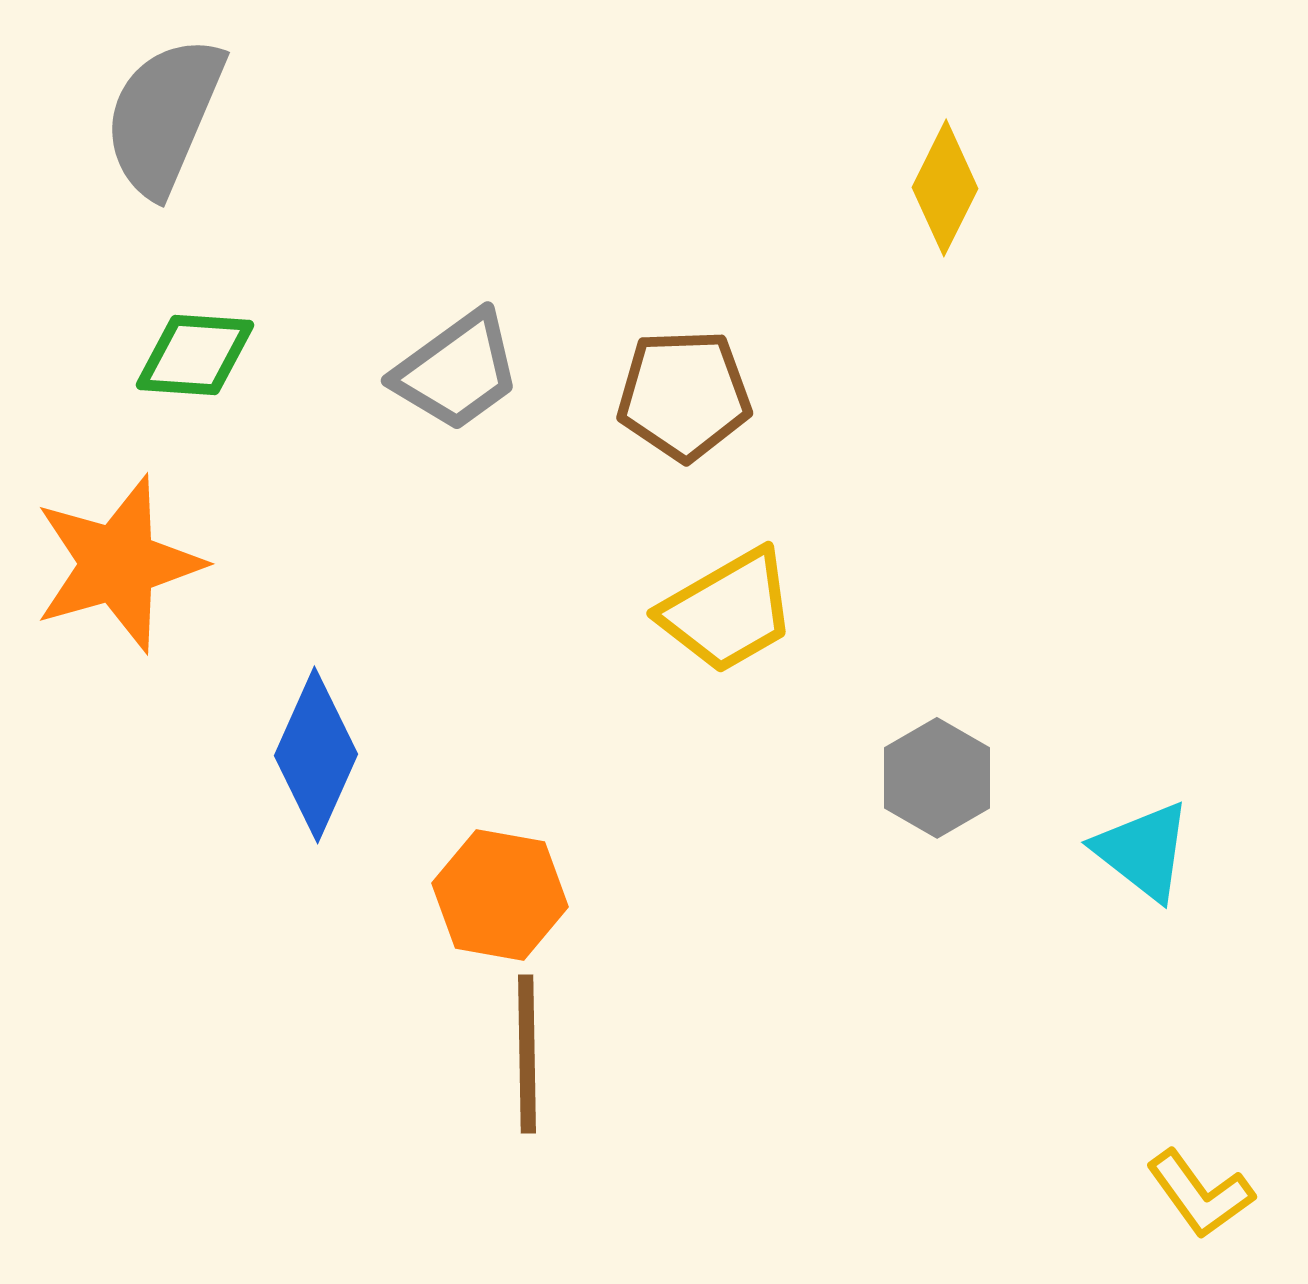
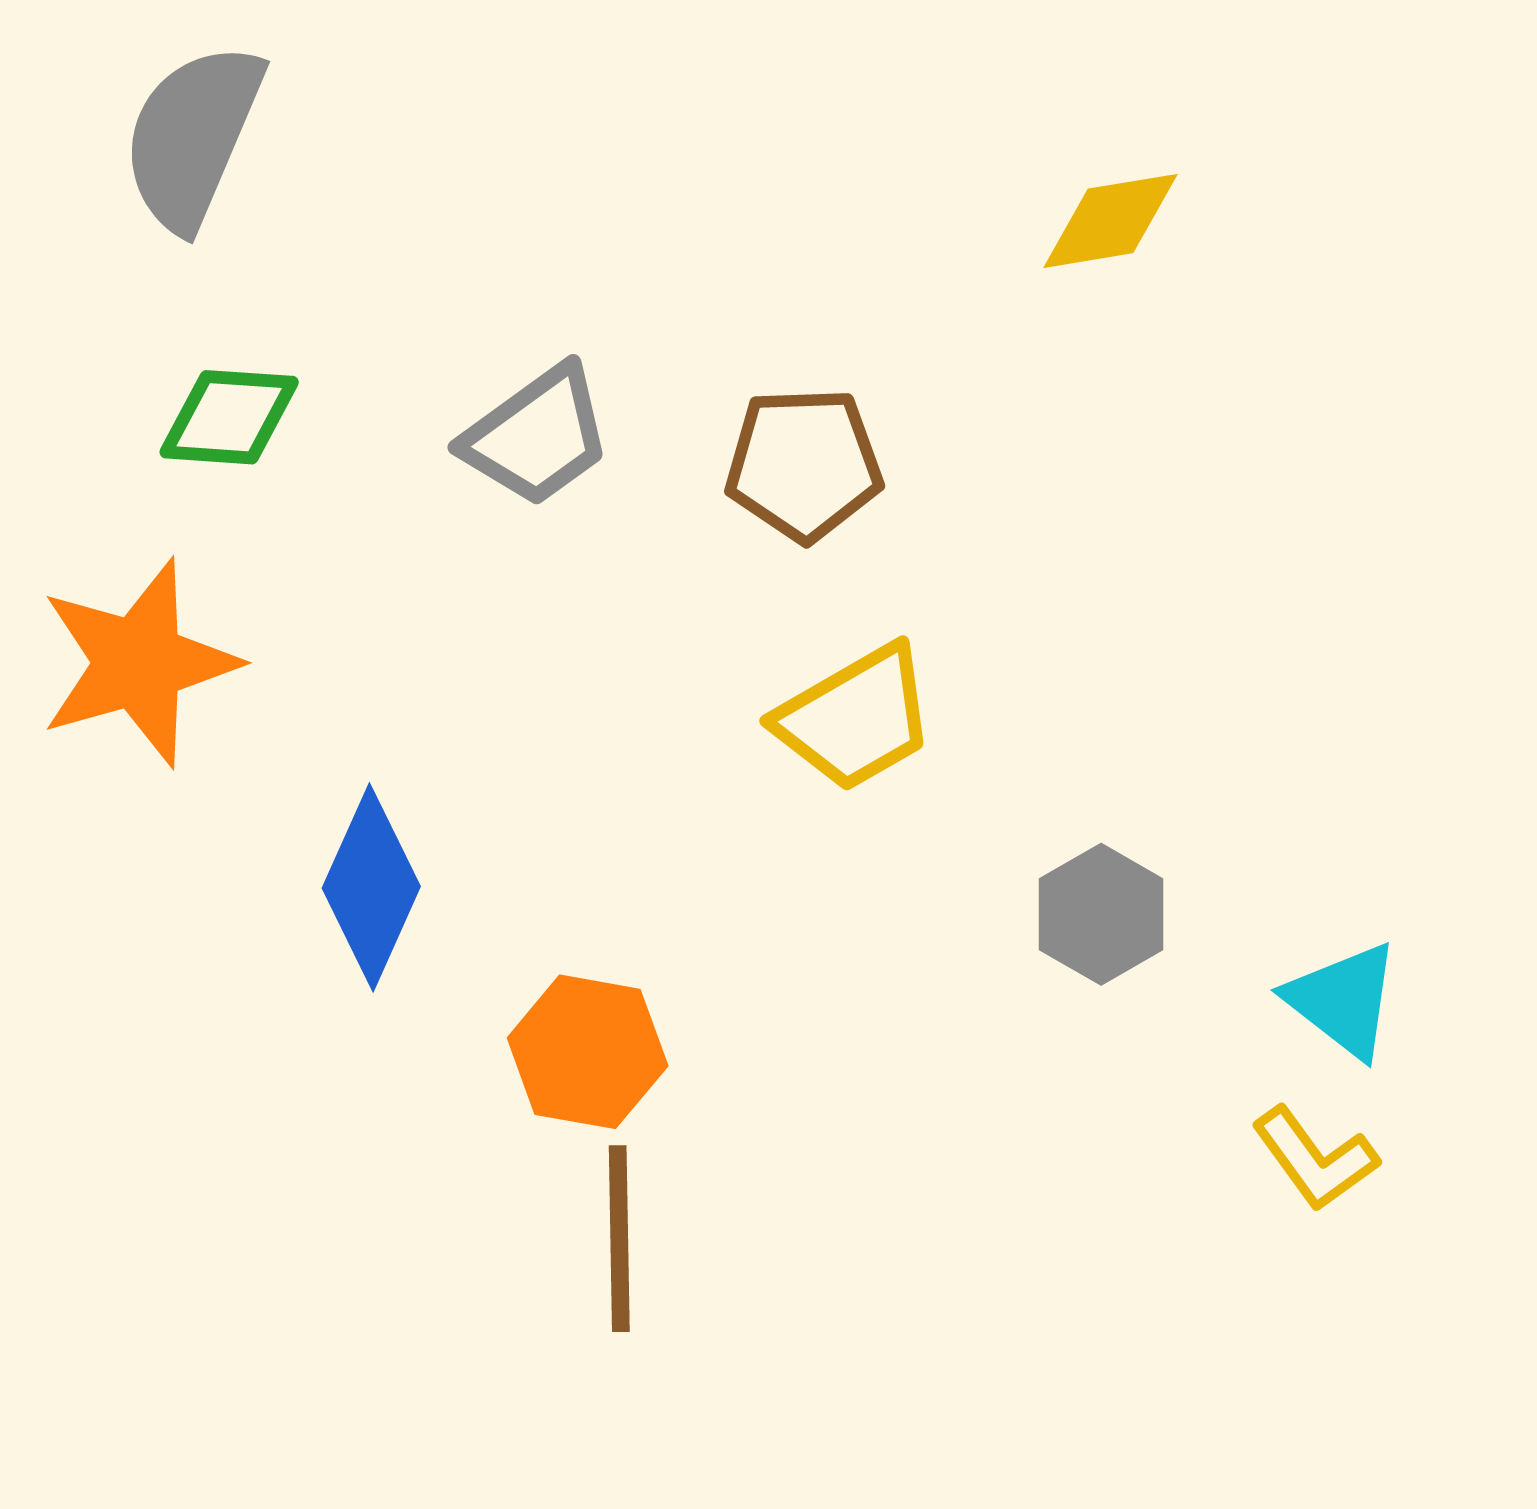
yellow diamond: (945, 188) -> (1110, 221), turned 54
yellow L-shape: (1200, 1194) -> (1315, 1159), moved

